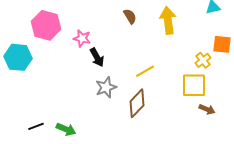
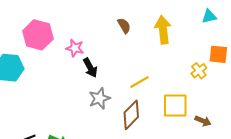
yellow square: (194, 85) -> (175, 106), moved

